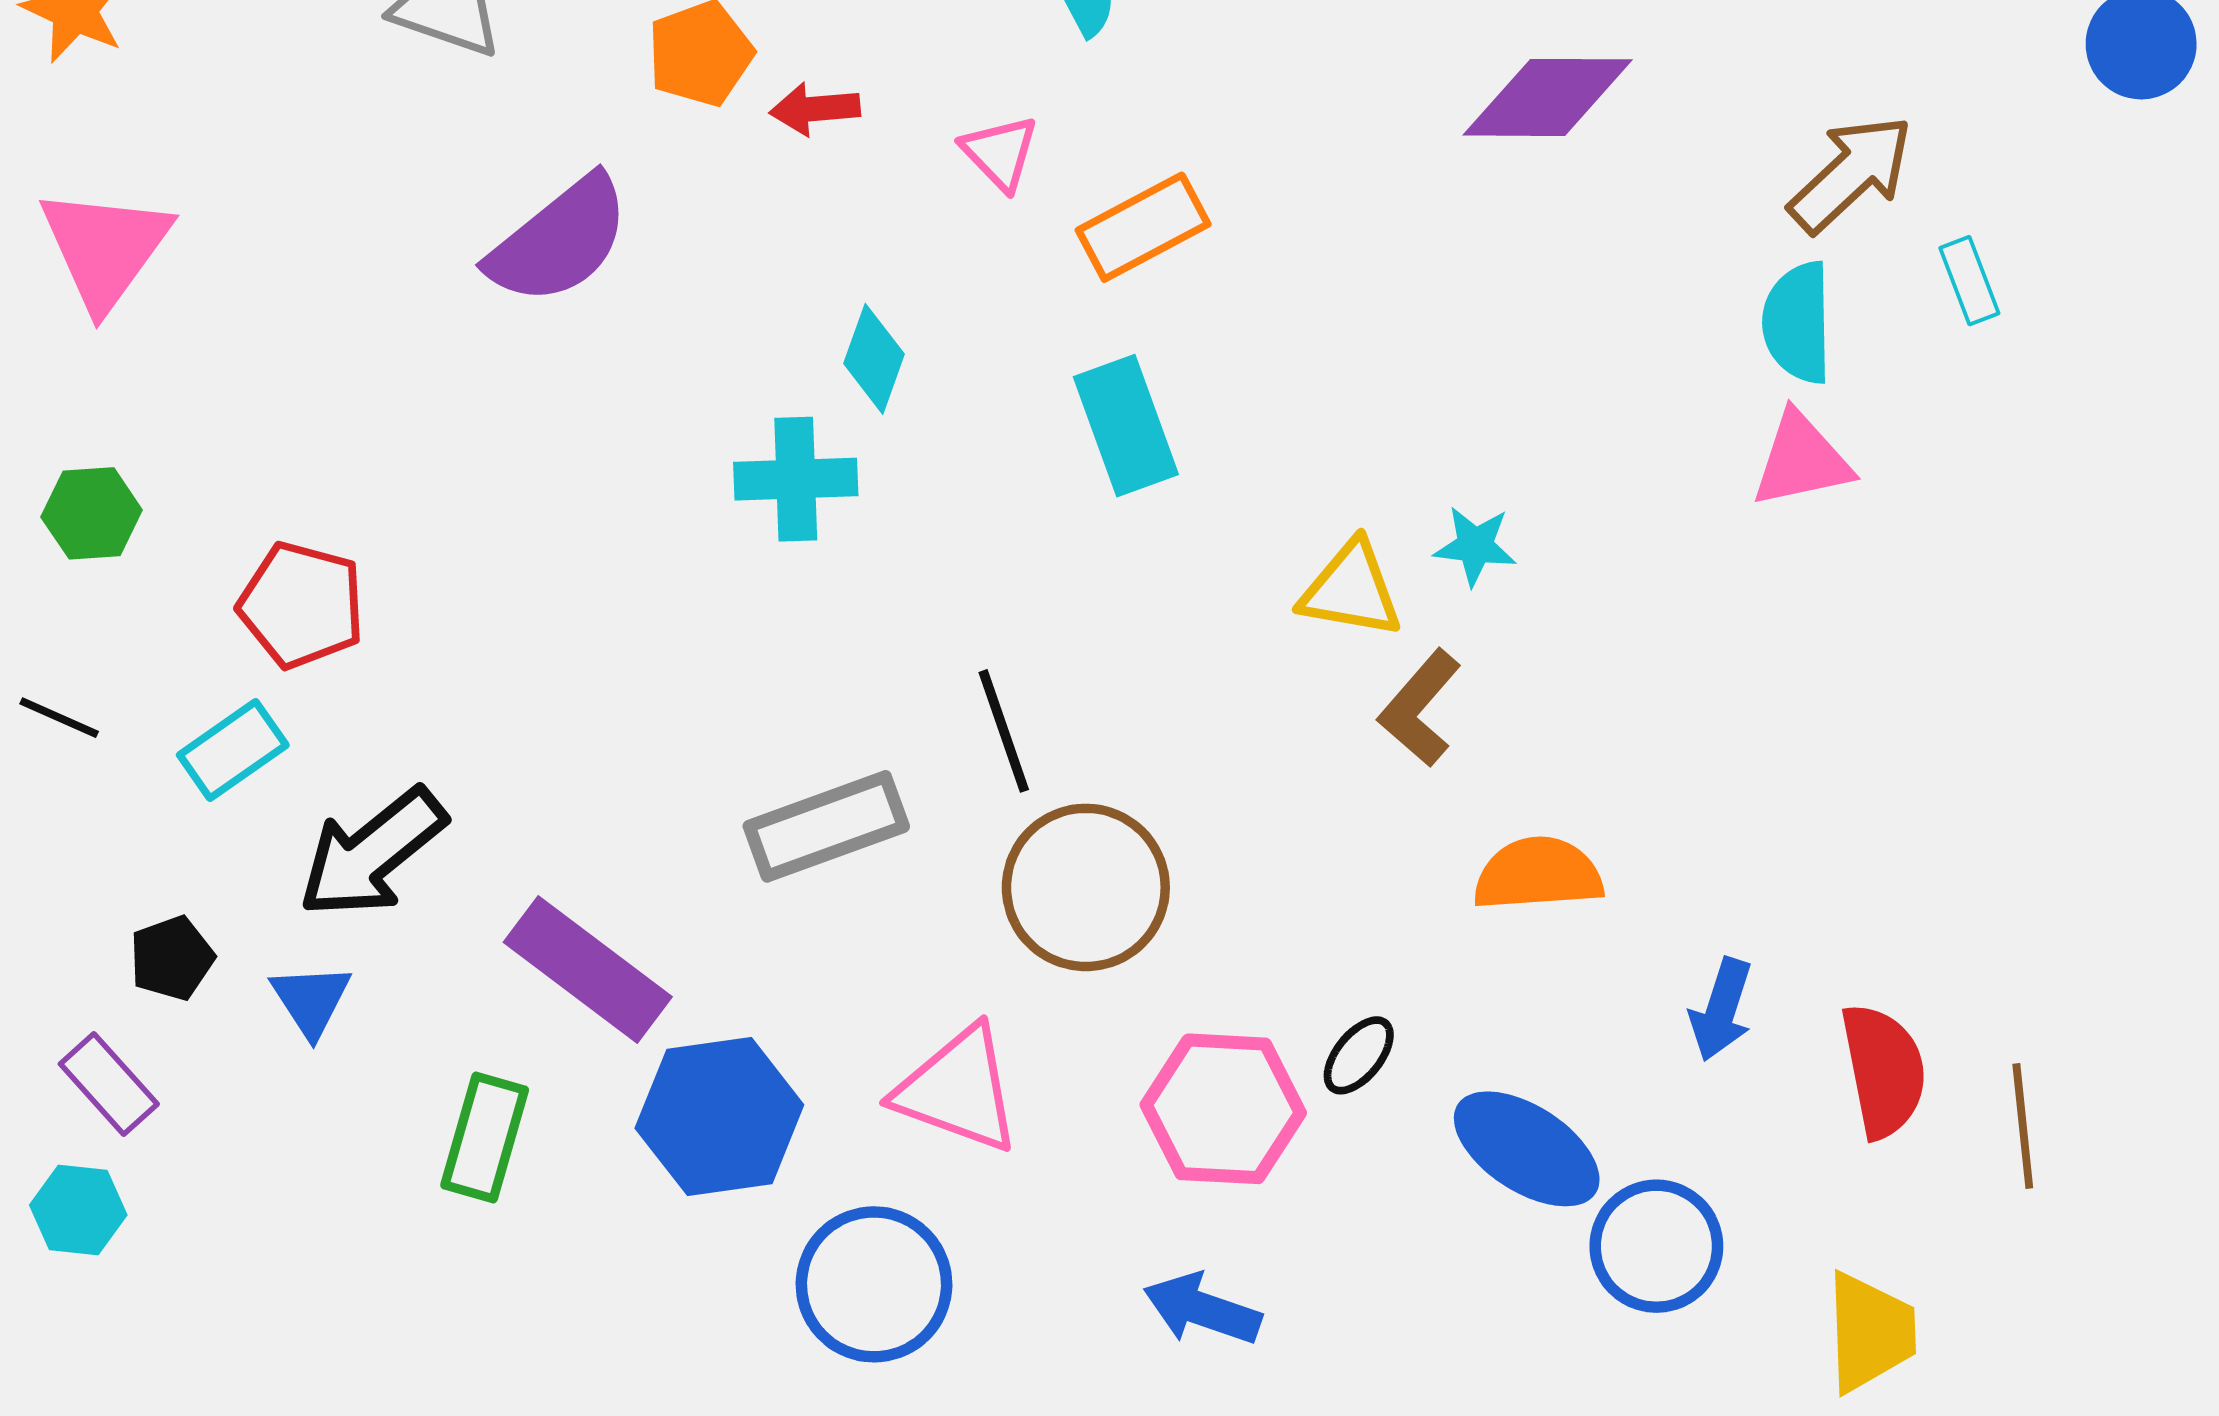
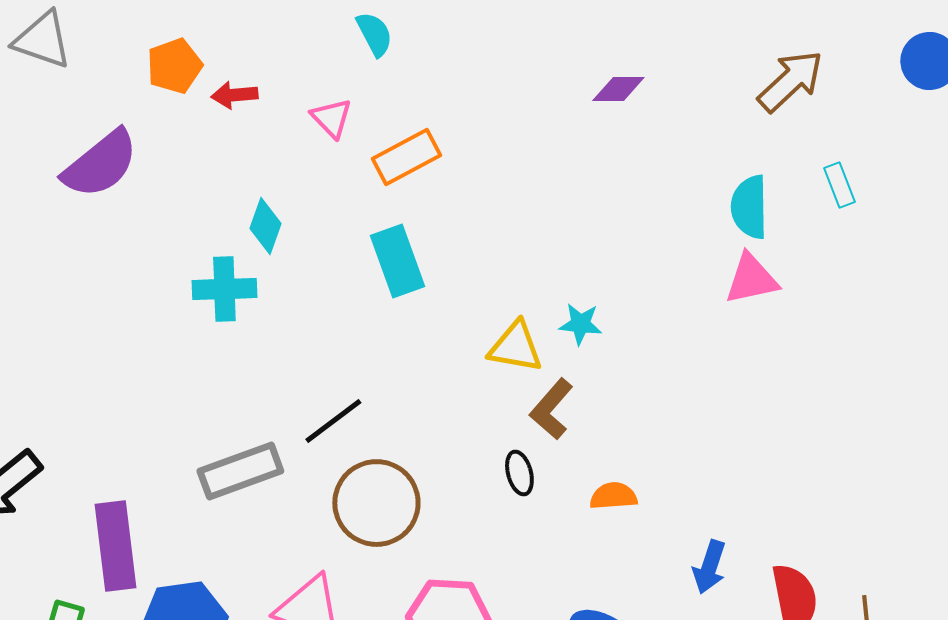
purple diamond: (1548, 97) -> (618, 89), size x0.6
brown arrow: (1851, 174) -> (790, 81), moved
black line: (1004, 731) -> (333, 421), turned 72
orange semicircle: (1538, 874) -> (613, 496), size x0.7
purple rectangle: (588, 970) -> (115, 546), turned 46
black ellipse: (1359, 1055) -> (519, 473), moved, turned -54

